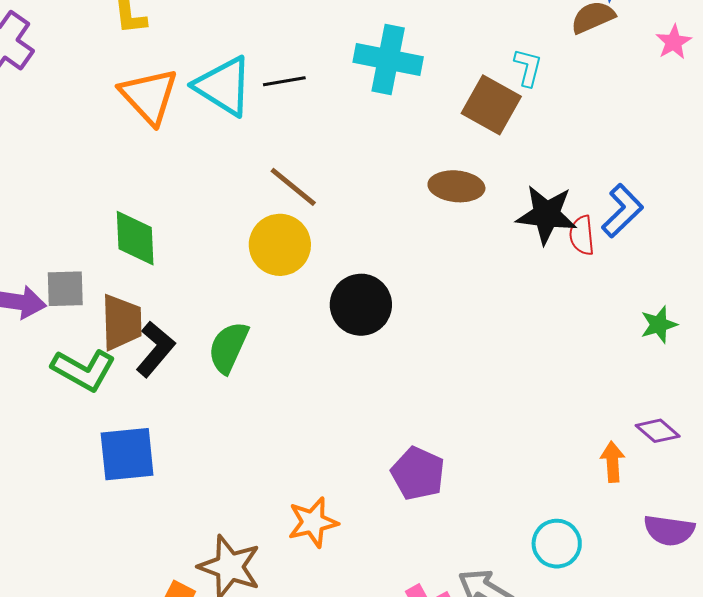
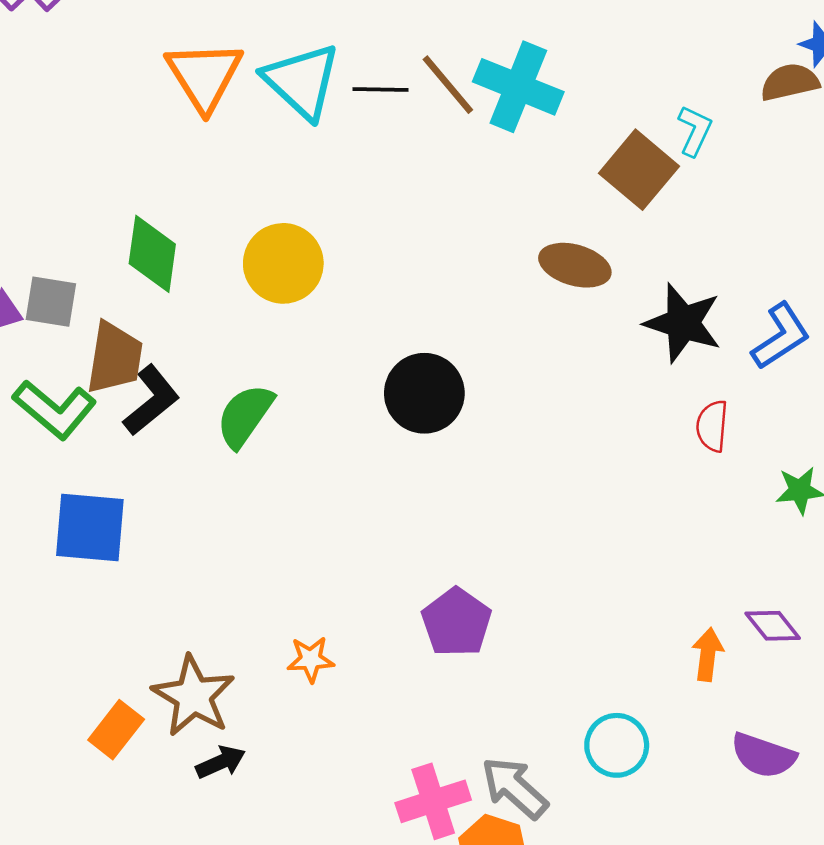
brown line: (293, 187) -> (448, 85), moved
red semicircle: (582, 235) -> (712, 426), moved
yellow circle: (280, 245) -> (283, 263), moved
orange star: (313, 522) -> (311, 659), size x0.7

